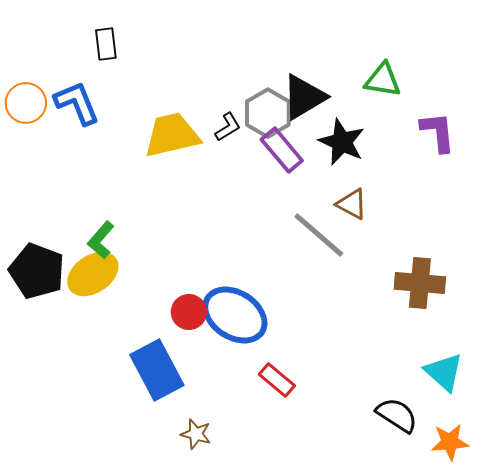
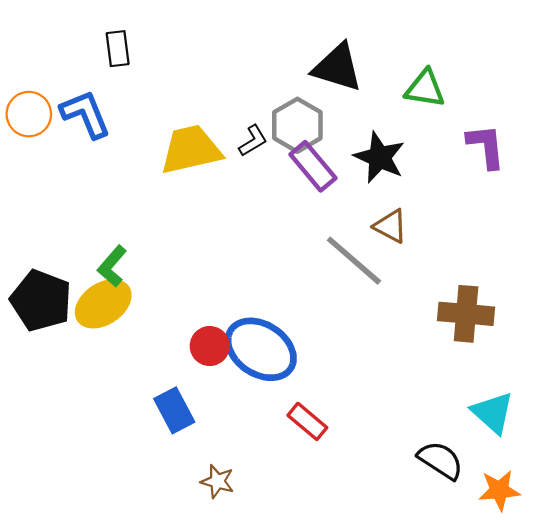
black triangle: (304, 97) -> (337, 67), moved, turned 48
blue rectangle: (157, 370) -> (174, 410), size x0.7

